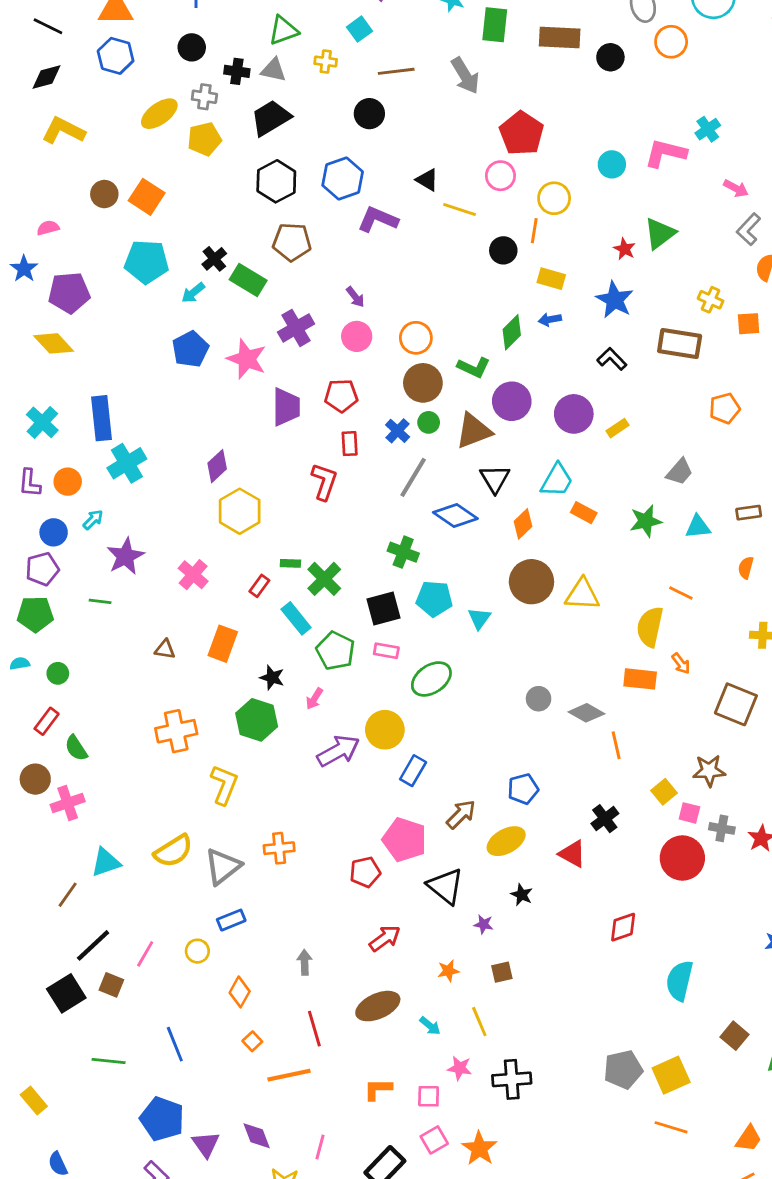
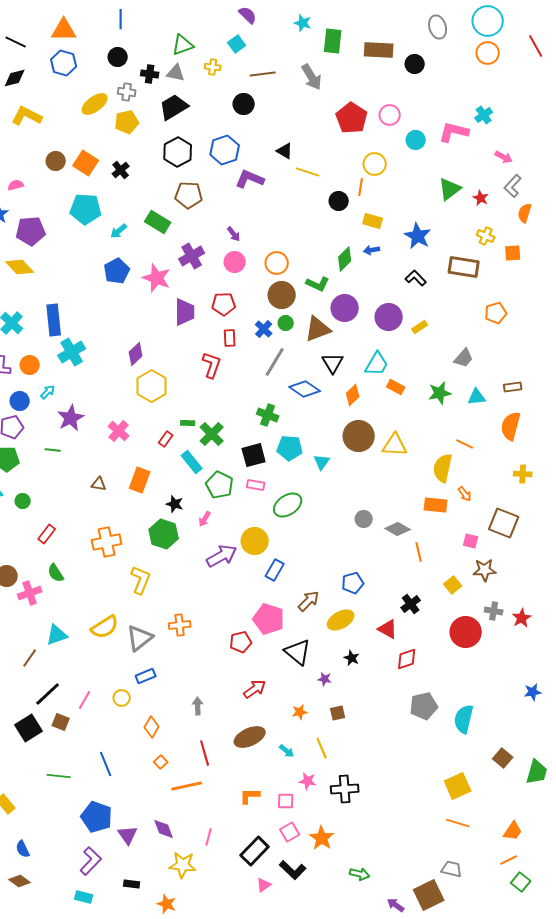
orange circle: (671, 42) -> (488, 53), moved
pink circle: (500, 176) -> (390, 115), moved
red star: (625, 249) -> (481, 198), moved
black cross: (214, 259) -> (121, 170), moved
orange semicircle: (746, 568) -> (511, 426), size x1.8
red rectangle: (47, 721) -> (47, 534), moved
green semicircle: (76, 748) -> (56, 573), moved
pink square: (689, 813) -> (471, 541), moved
red diamond: (623, 927) -> (407, 659), moved
gray pentagon: (623, 1069) -> (424, 706), moved

